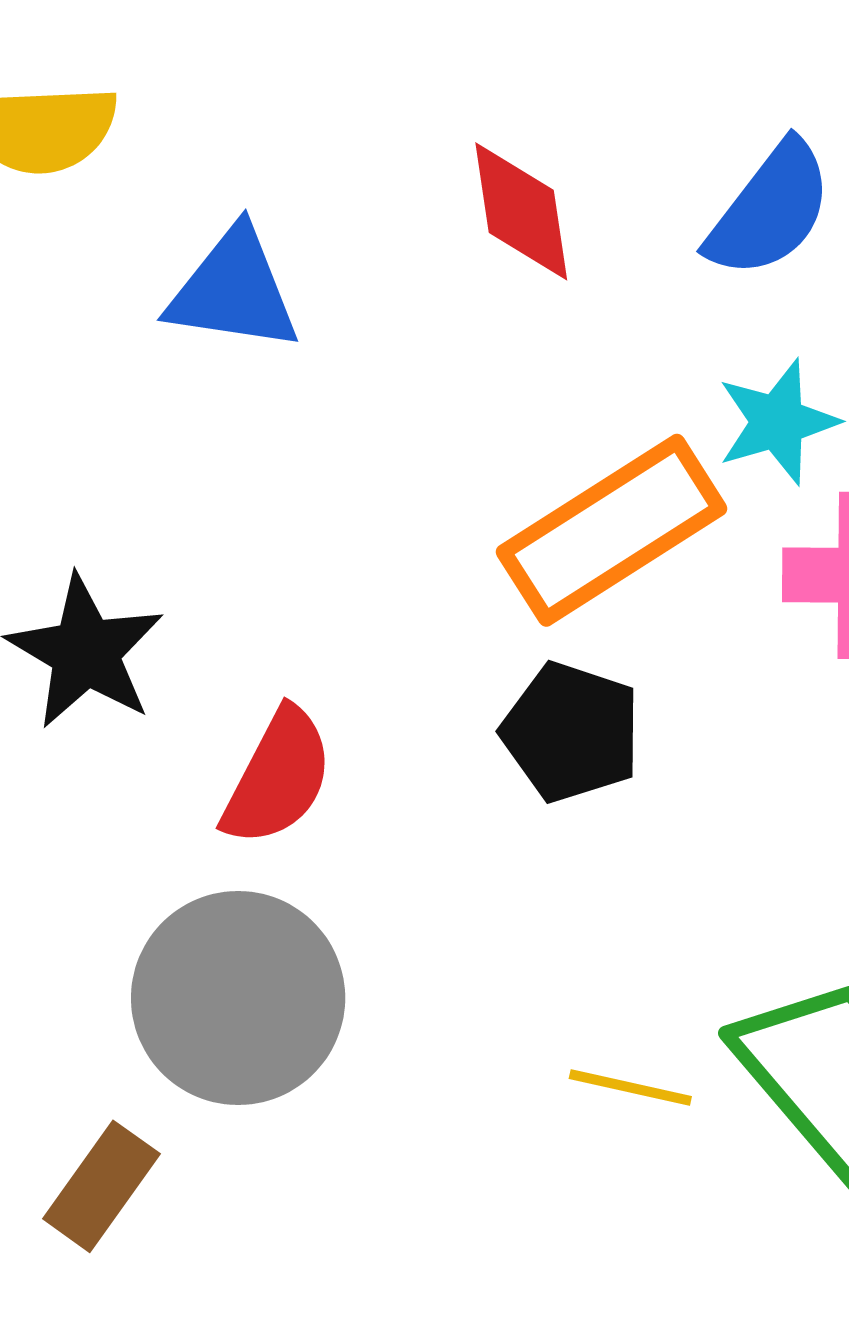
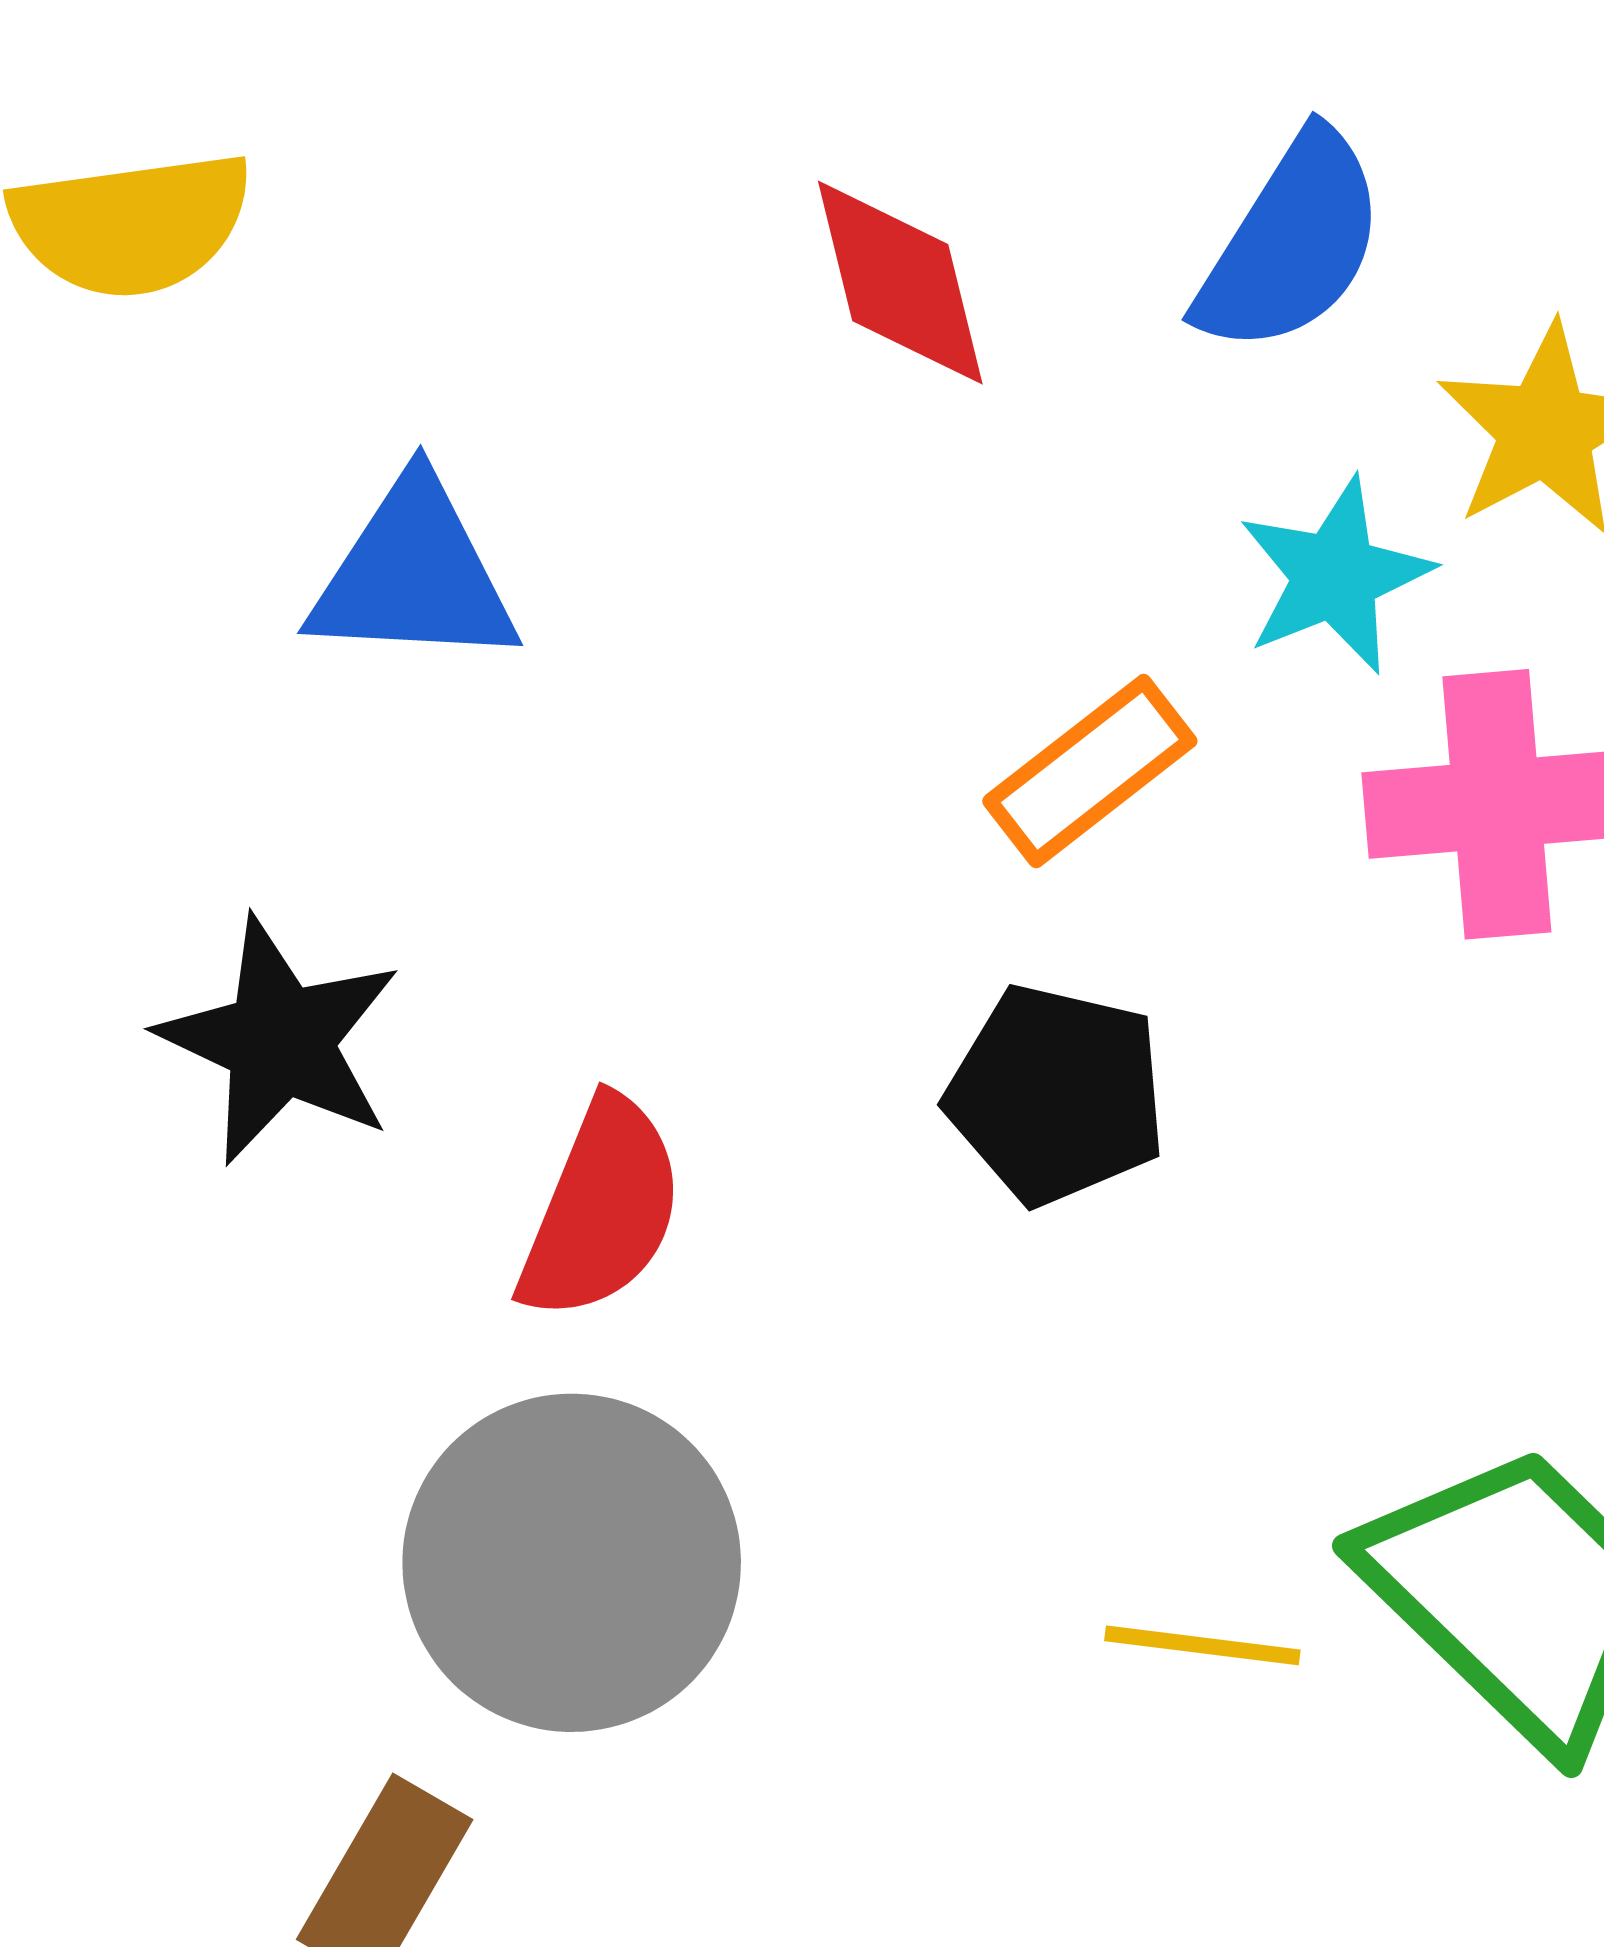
blue triangle: (234, 290) -> (414, 575), moved
orange rectangle: (612, 530) -> (1090, 771), size x0.6

